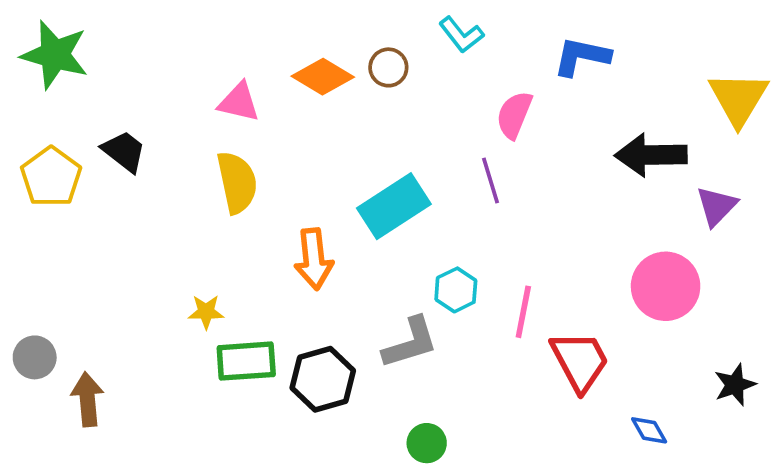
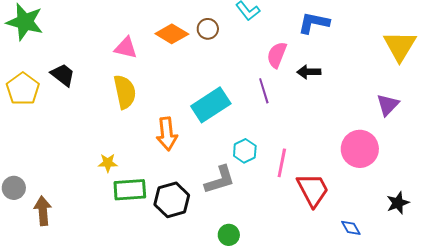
black arrow: (651, 155) -> (309, 72), moved, size x0.6

